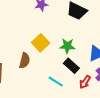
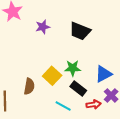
yellow square: (41, 43) -> (52, 76), moved
red arrow: (85, 82) -> (94, 104), turned -128

